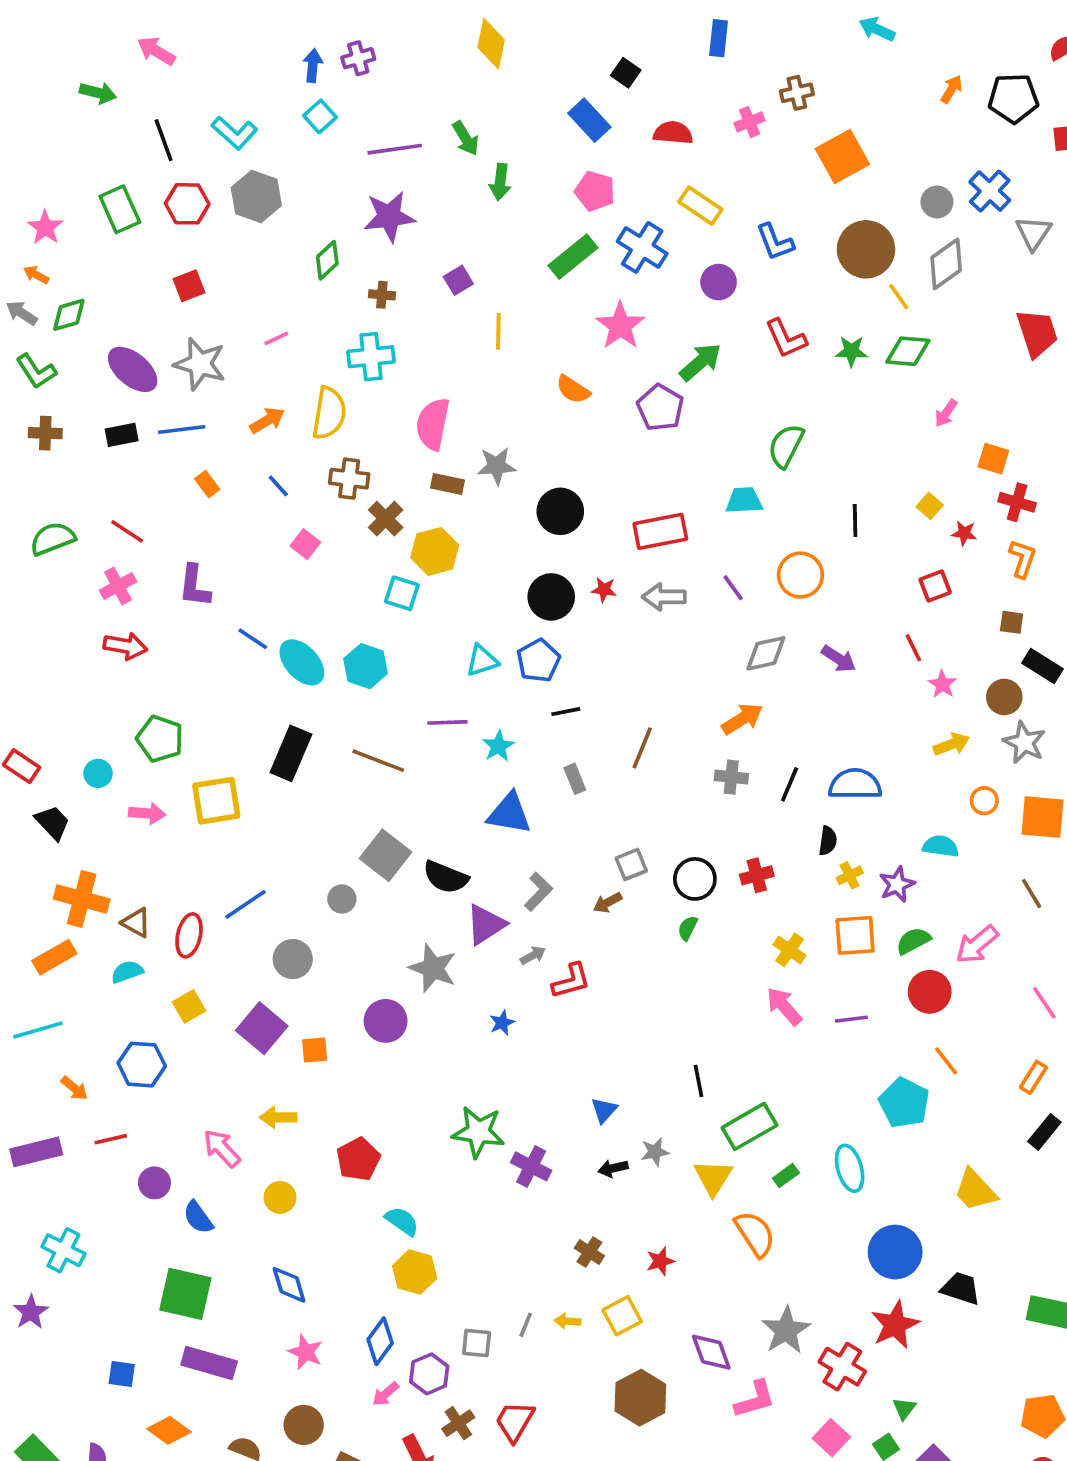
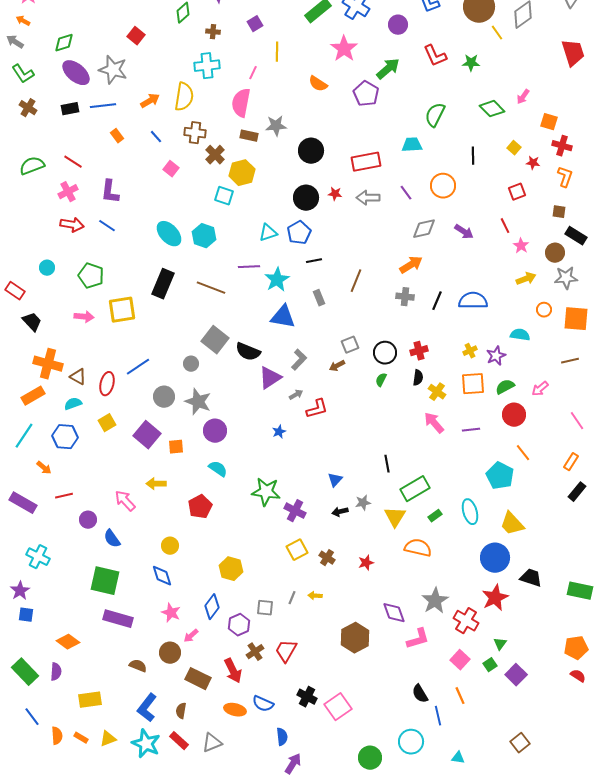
red square: (189, 286) -> (136, 36), moved, turned -30
green diamond: (69, 315) -> (64, 43), moved
pink line: (276, 338) -> (253, 73), moved, turned -40
green diamond: (908, 351) -> (492, 109), moved, turned 40
brown cross: (45, 433) -> (28, 108), turned 30
blue line: (253, 639) -> (107, 226), moved
gray star: (1024, 742) -> (566, 278), turned -30
cyan star: (498, 746) -> (277, 280), size x1.4
cyan circle: (98, 773) -> (47, 268), moved
black semicircle: (828, 841) -> (418, 378), moved
brown line: (1032, 894) -> (570, 361), turned -72
pink arrow: (977, 944) -> (540, 389), size x0.7
gray star: (433, 968) -> (198, 402), moved
cyan line: (38, 1030) -> (24, 436), turned -40
blue hexagon: (142, 1065) -> (65, 437), moved
purple rectangle: (36, 1152) -> (23, 503), turned 44
yellow trapezoid: (975, 1190) -> (512, 524), moved
yellow circle: (280, 1197) -> (170, 546), moved
cyan semicircle: (402, 1221) -> (218, 469), moved
orange semicircle: (755, 1234) -> (418, 548), turned -44
yellow square: (622, 1316) -> (297, 550), moved
blue square: (122, 1374) -> (26, 615), moved
pink arrow: (386, 1394) -> (191, 636), moved
orange diamond: (169, 1430) -> (68, 642), moved

